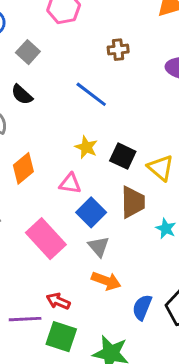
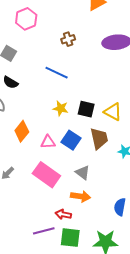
pink triangle: (70, 184) -> (48, 142), moved
blue square: (91, 212) -> (71, 140), moved
orange arrow: (106, 281) -> (81, 196), moved

